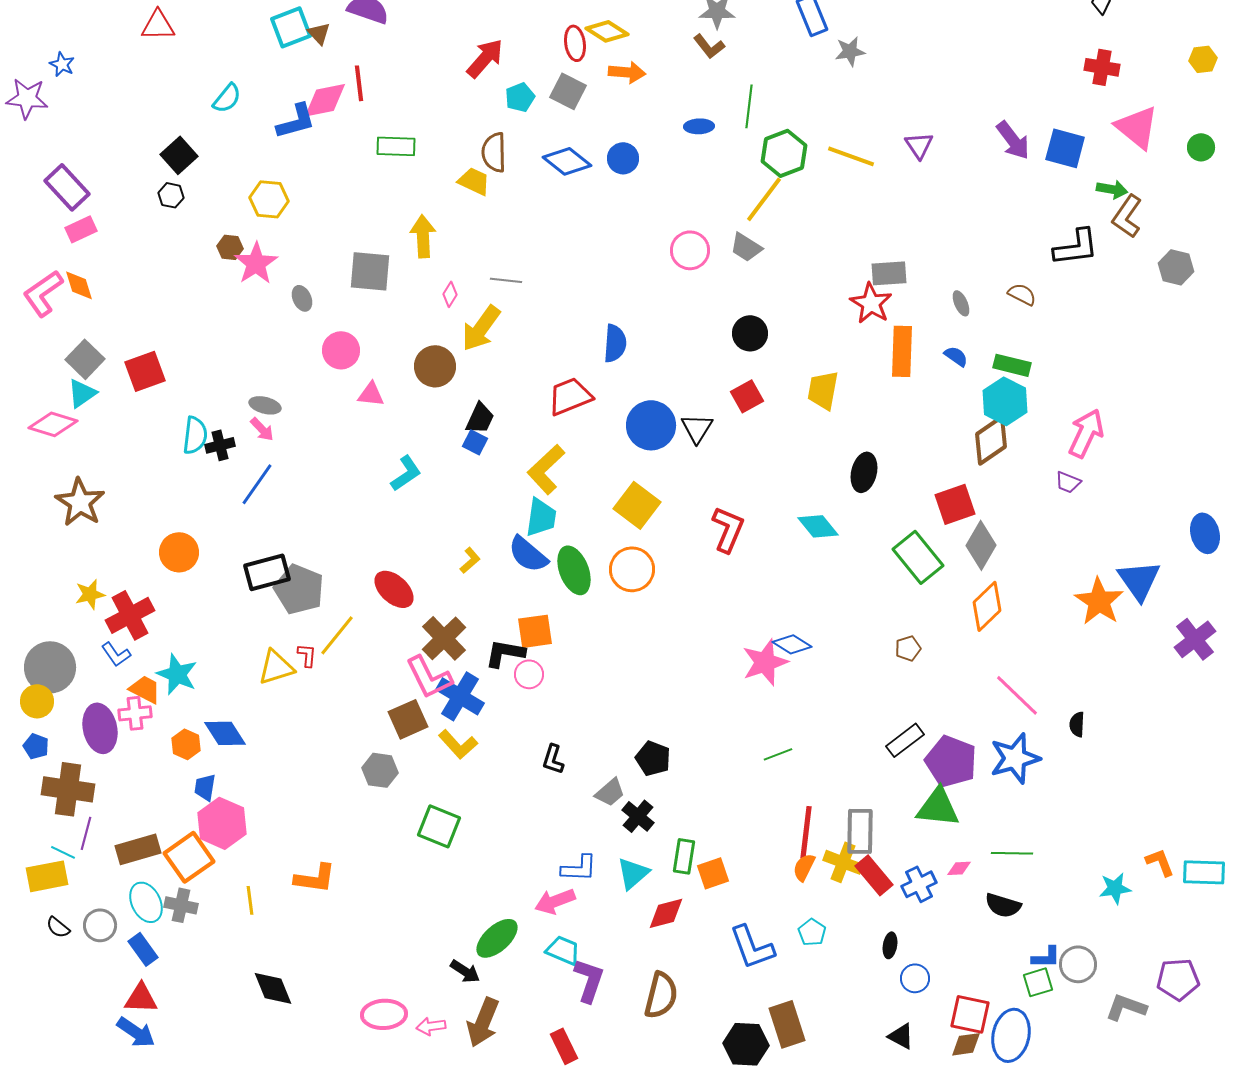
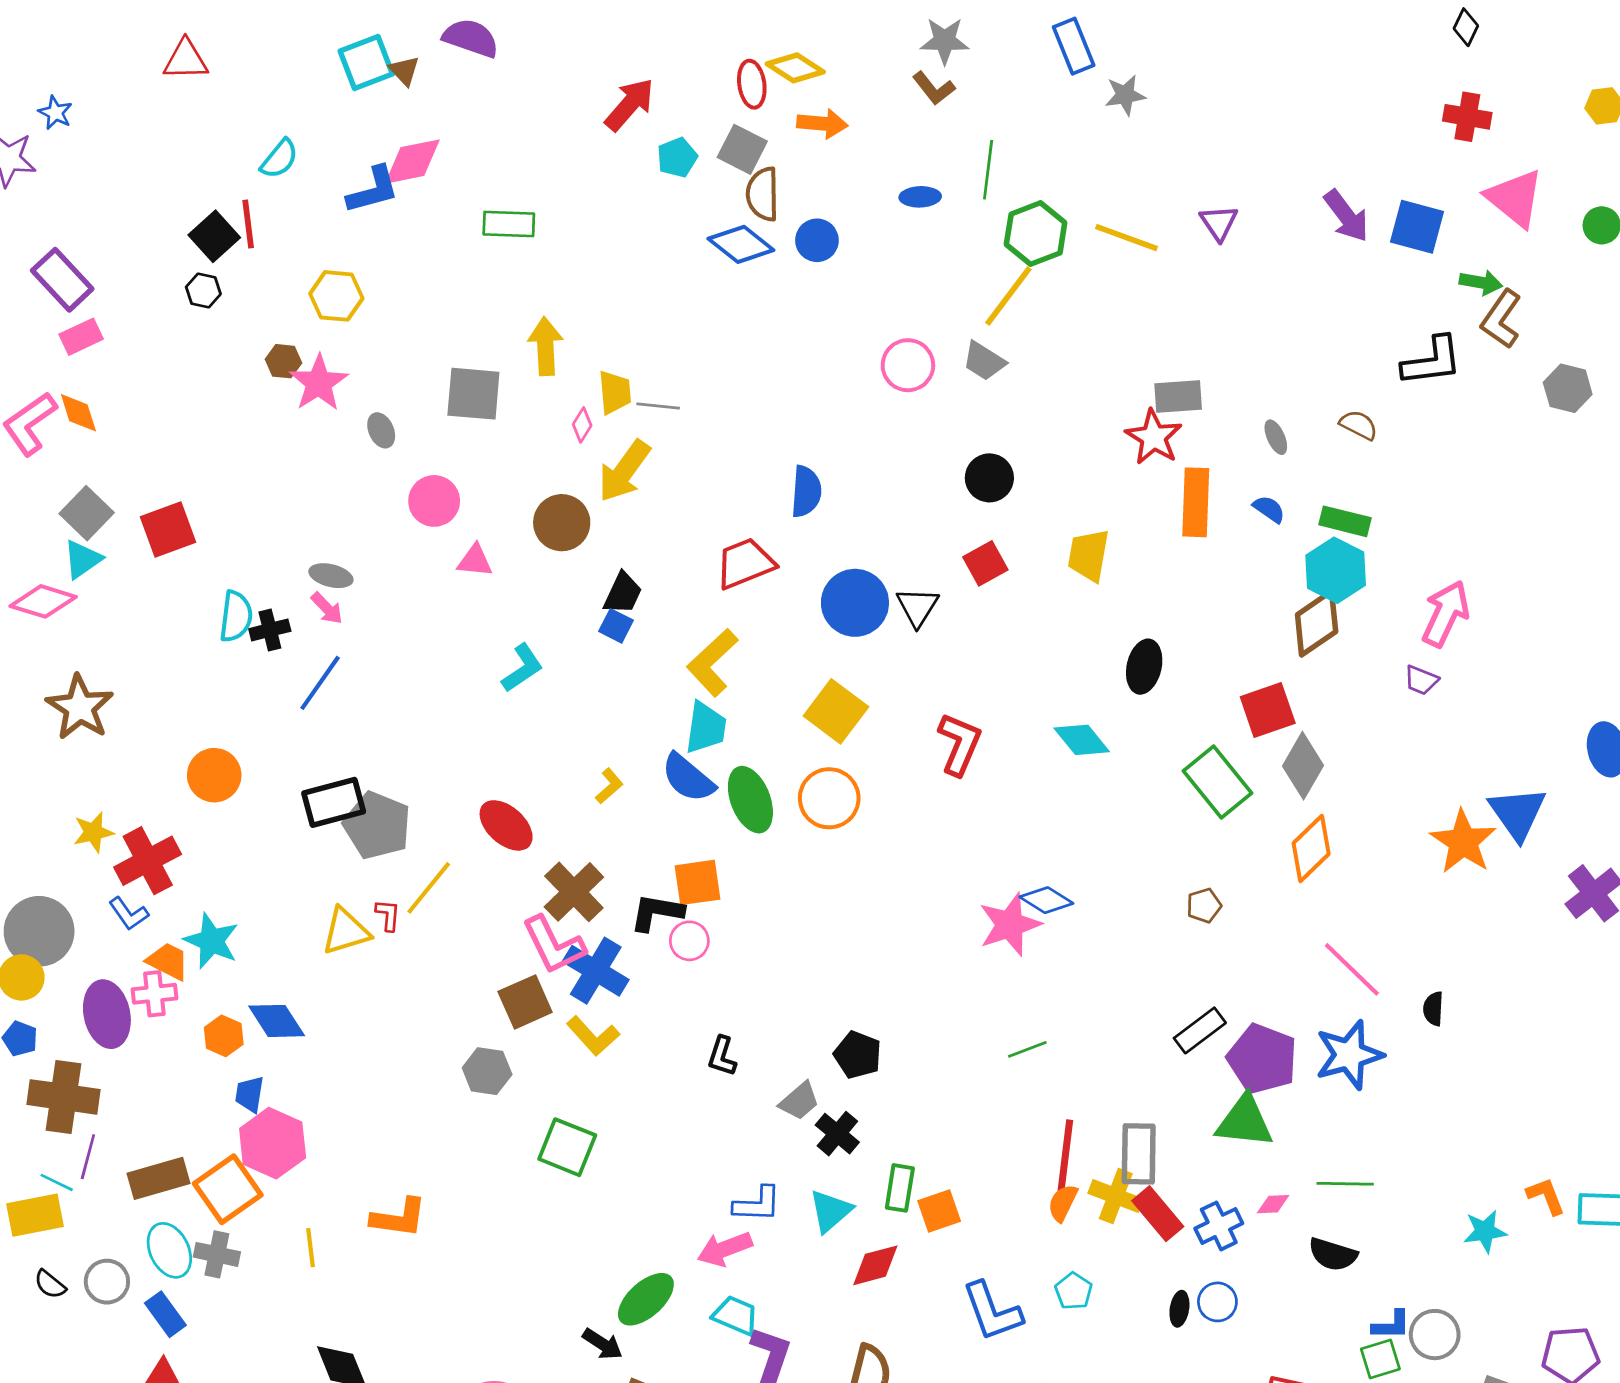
red line: (359, 83) -> (248, 224), moved
brown semicircle: (494, 152) -> (763, 194), moved
yellow trapezoid: (474, 181) -> (615, 392), moved, turned 60
blue circle: (915, 978) -> (1217, 1302), moved

